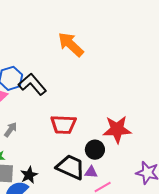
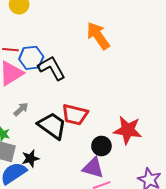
black trapezoid: (70, 167) -> (52, 126), moved
purple triangle: (91, 172) -> (93, 168), size x1.6

